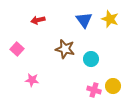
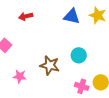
blue triangle: (84, 20) -> (72, 16), turned -42
brown star: (65, 49) -> (50, 65), moved

